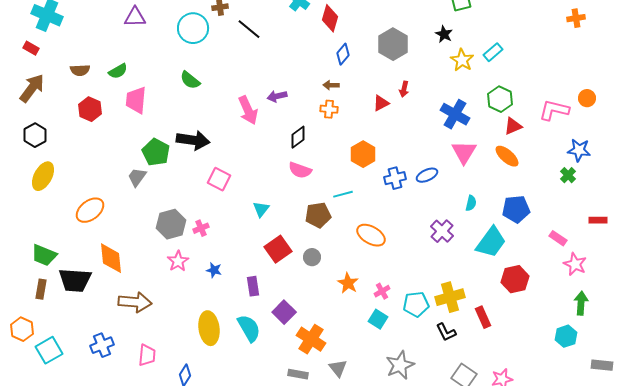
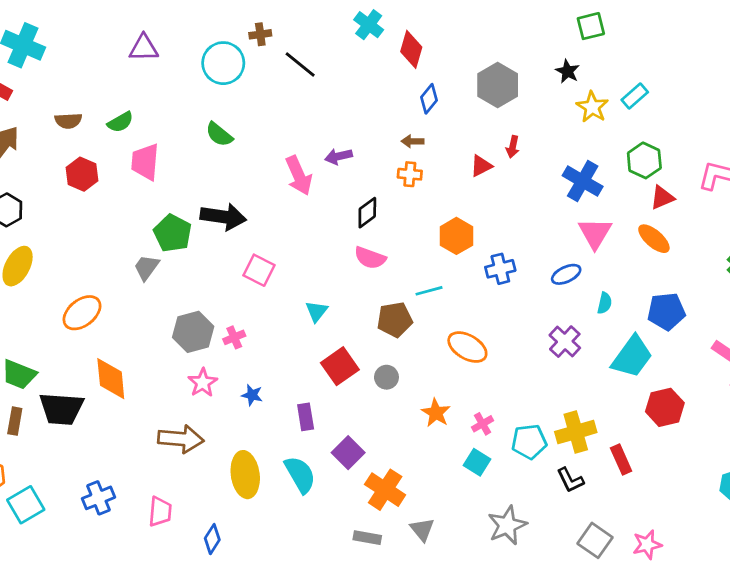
blue ellipse: (427, 175) -> (566, 274), moved
brown arrow: (135, 302) -> (181, 439), moved

